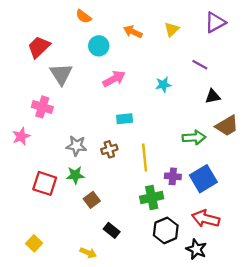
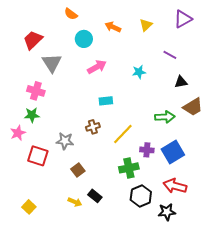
pink star: (21, 136) -> (18, 133), moved
gray star: (76, 146) -> (65, 141), moved
yellow line: (145, 158) -> (123, 134), turned 50
green star: (75, 175) -> (32, 115), moved
black star: (196, 249) -> (167, 212), turned -30
yellow arrow: (88, 253) -> (75, 202), moved

